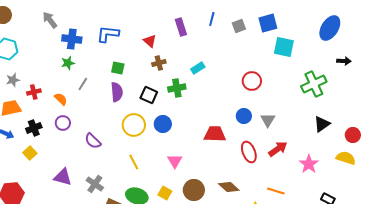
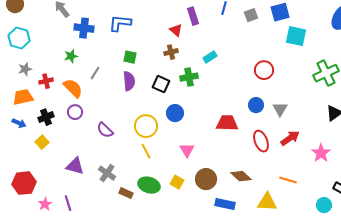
red triangle: (150, 41) -> (176, 30), moved
green star: (68, 63) -> (71, 56), moved
orange semicircle: (61, 99) -> (73, 88), size x1.5
yellow circle: (134, 125) -> (146, 126), moved

